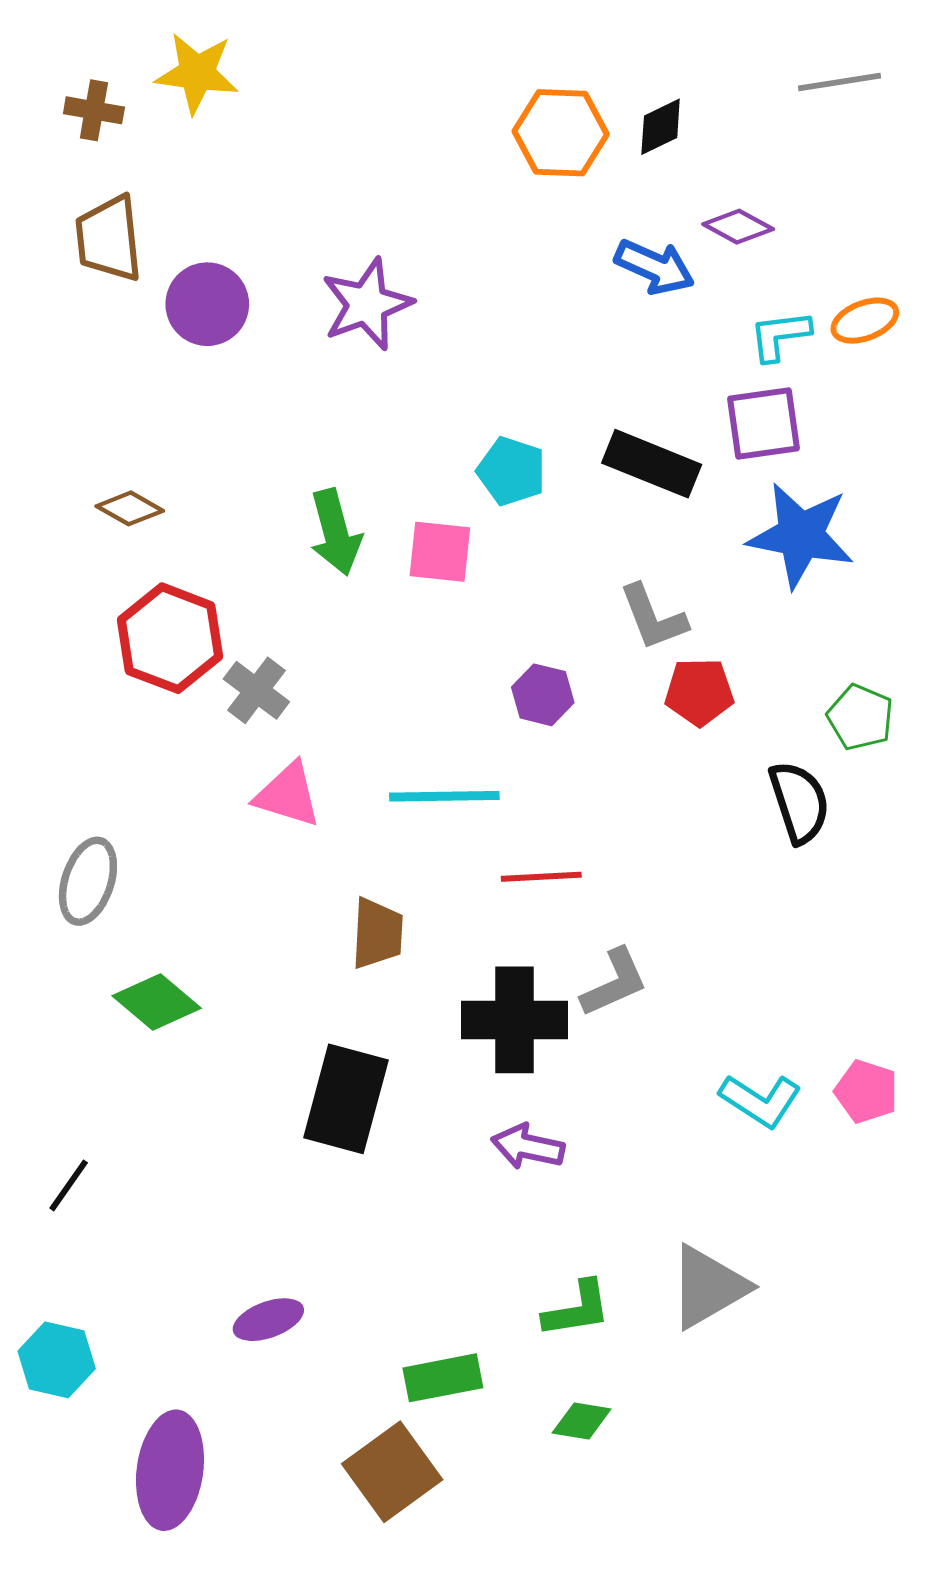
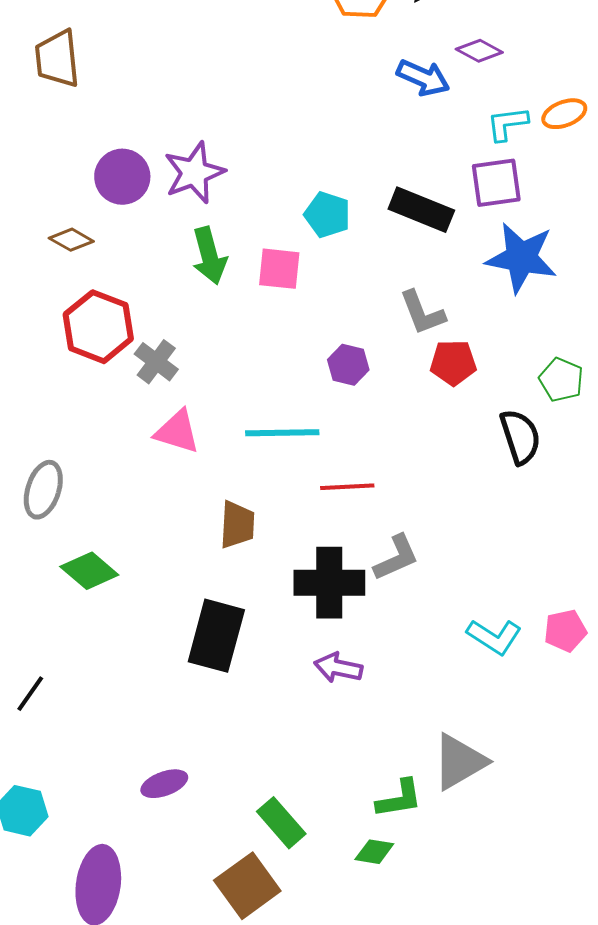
purple circle: (207, 304) -> (122, 177), moved
purple star: (367, 304) -> (194, 173), moved
pink pentagon: (866, 1091) -> (565, 631), turned -30
green L-shape: (577, 1309) -> (399, 799), moved
green rectangle: (443, 1378) -> (281, 823), turned 60

